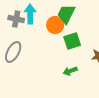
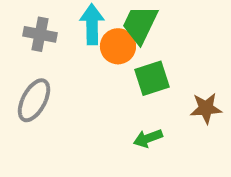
cyan arrow: (30, 14) -> (92, 24), moved

